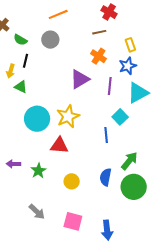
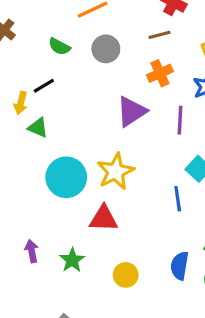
green semicircle: (20, 40) -> (59, 47), moved
gray circle: (50, 40) -> (106, 49), moved
orange cross: (98, 56) -> (160, 73), turned 35
black line: (26, 61) -> (44, 86), turned 48
purple arrow: (13, 164) -> (32, 251), turned 80

